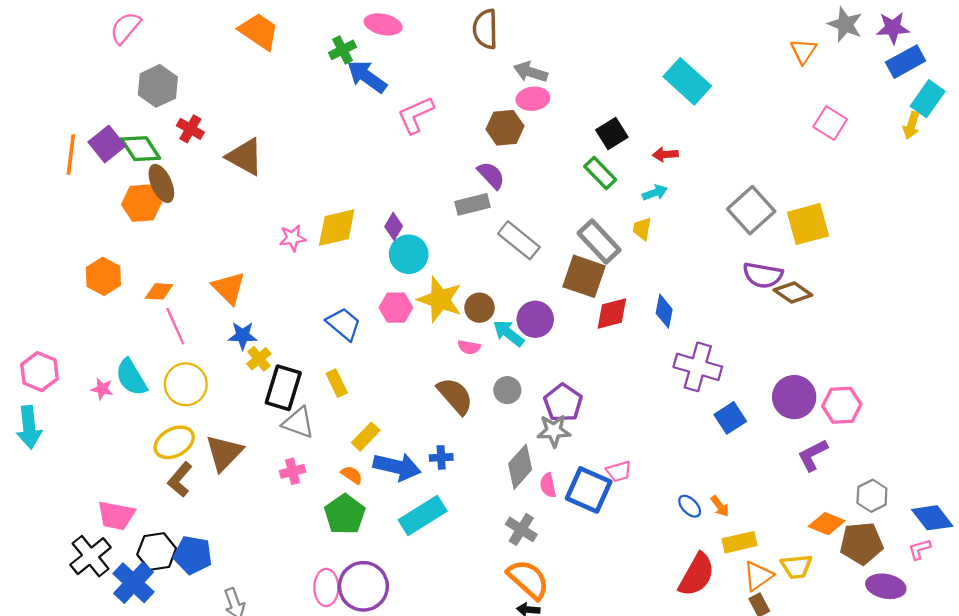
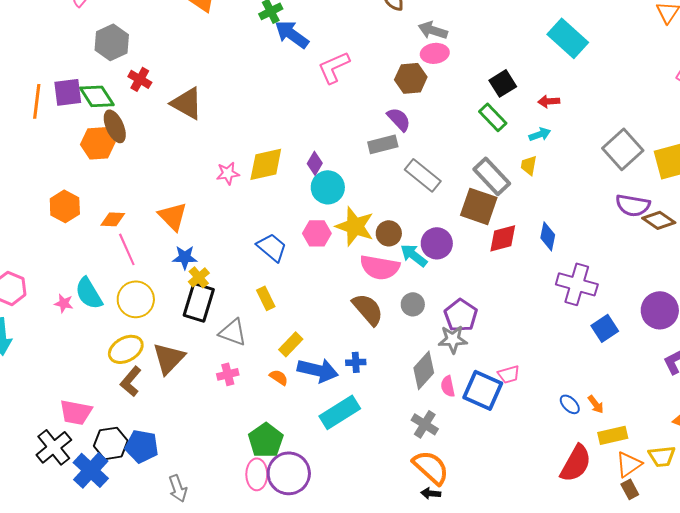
purple square: (107, 144) -> (68, 92), turned 32
pink semicircle: (469, 347) -> (380, 267), size x2.0
black rectangle: (283, 388) -> (199, 302), moved
green pentagon: (345, 514) -> (266, 440), moved

